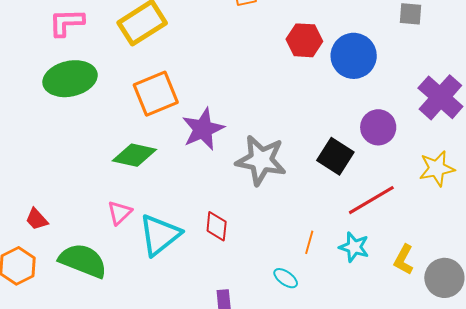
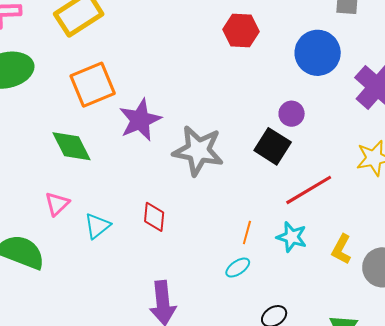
blue circle: (354, 56) -> (318, 53), moved
purple circle: (378, 127) -> (292, 114), moved, size x0.7
green diamond: (134, 155) -> (71, 146), turned 51
cyan triangle: (160, 235) -> (97, 226), size x0.6
cyan ellipse: (286, 278) -> (238, 268), moved, turned -70

